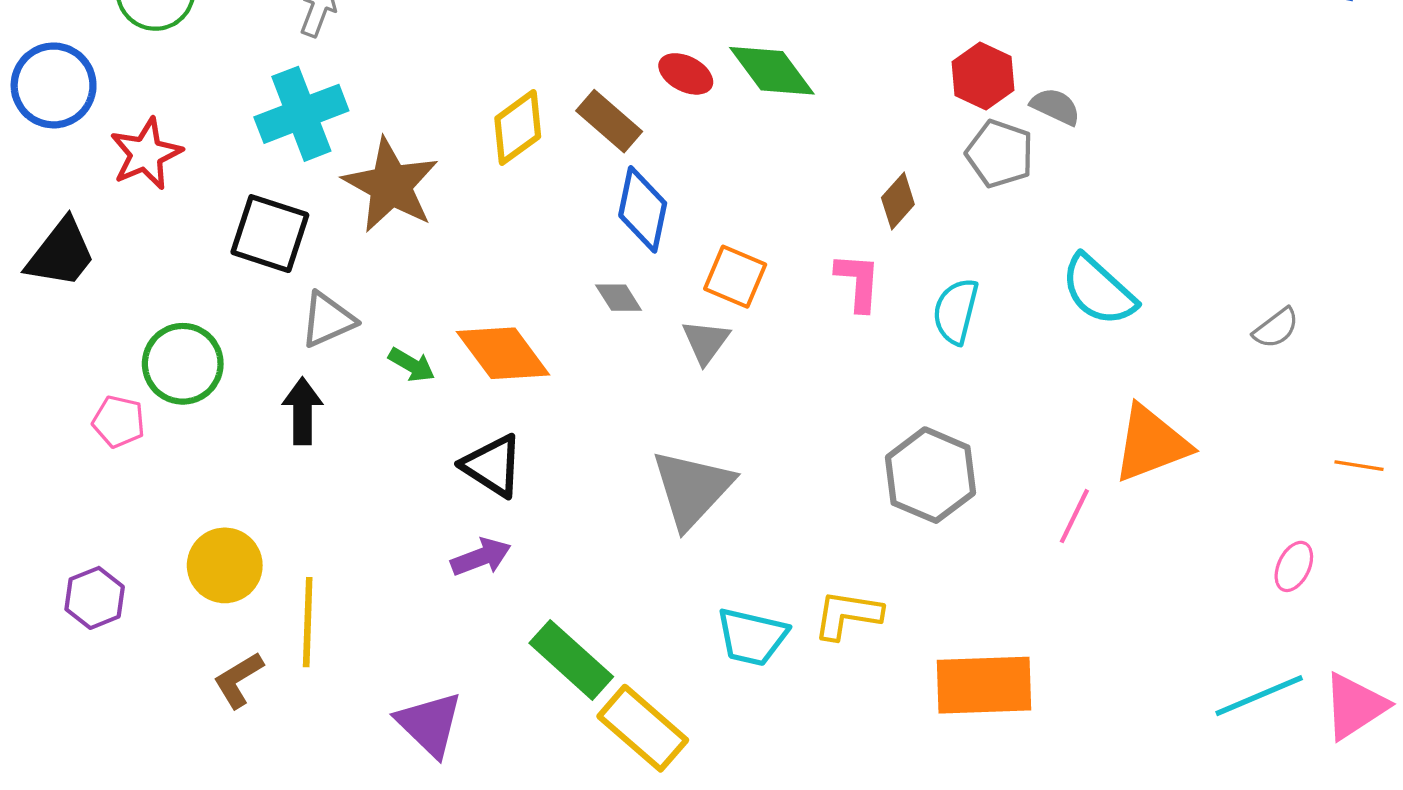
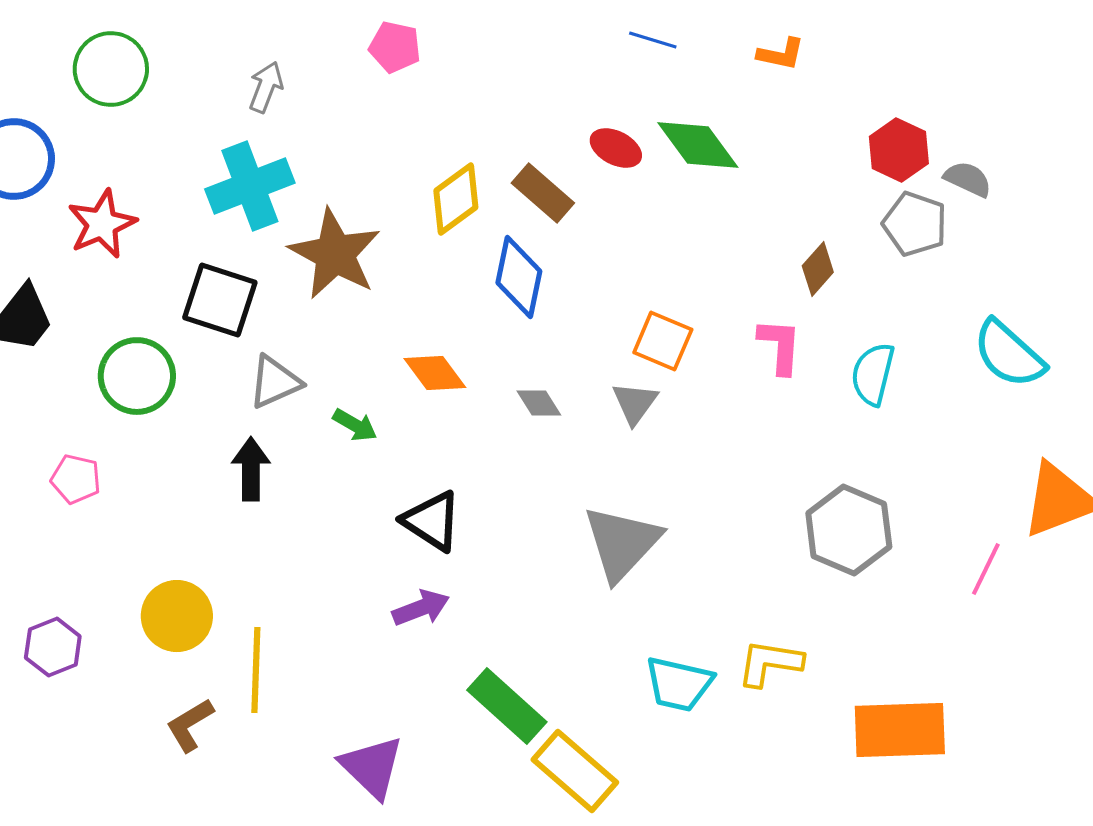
blue diamond: (643, 209) -> (519, 277), moved
gray diamond: (619, 298) -> (539, 403), moved
orange diamond: (503, 353) -> (435, 373), moved, size x0.7
green circle: (183, 364) -> (137, 376), moved

